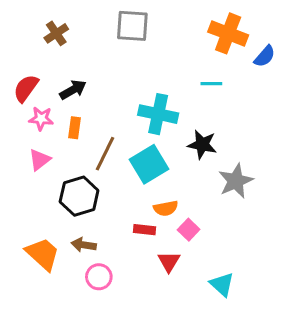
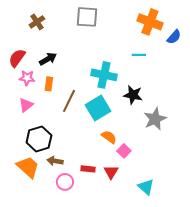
black hexagon: (79, 196) -> (39, 139), moved
orange semicircle: (166, 208) -> (109, 137), turned -133
red rectangle: (144, 230) -> (88, 169), moved

